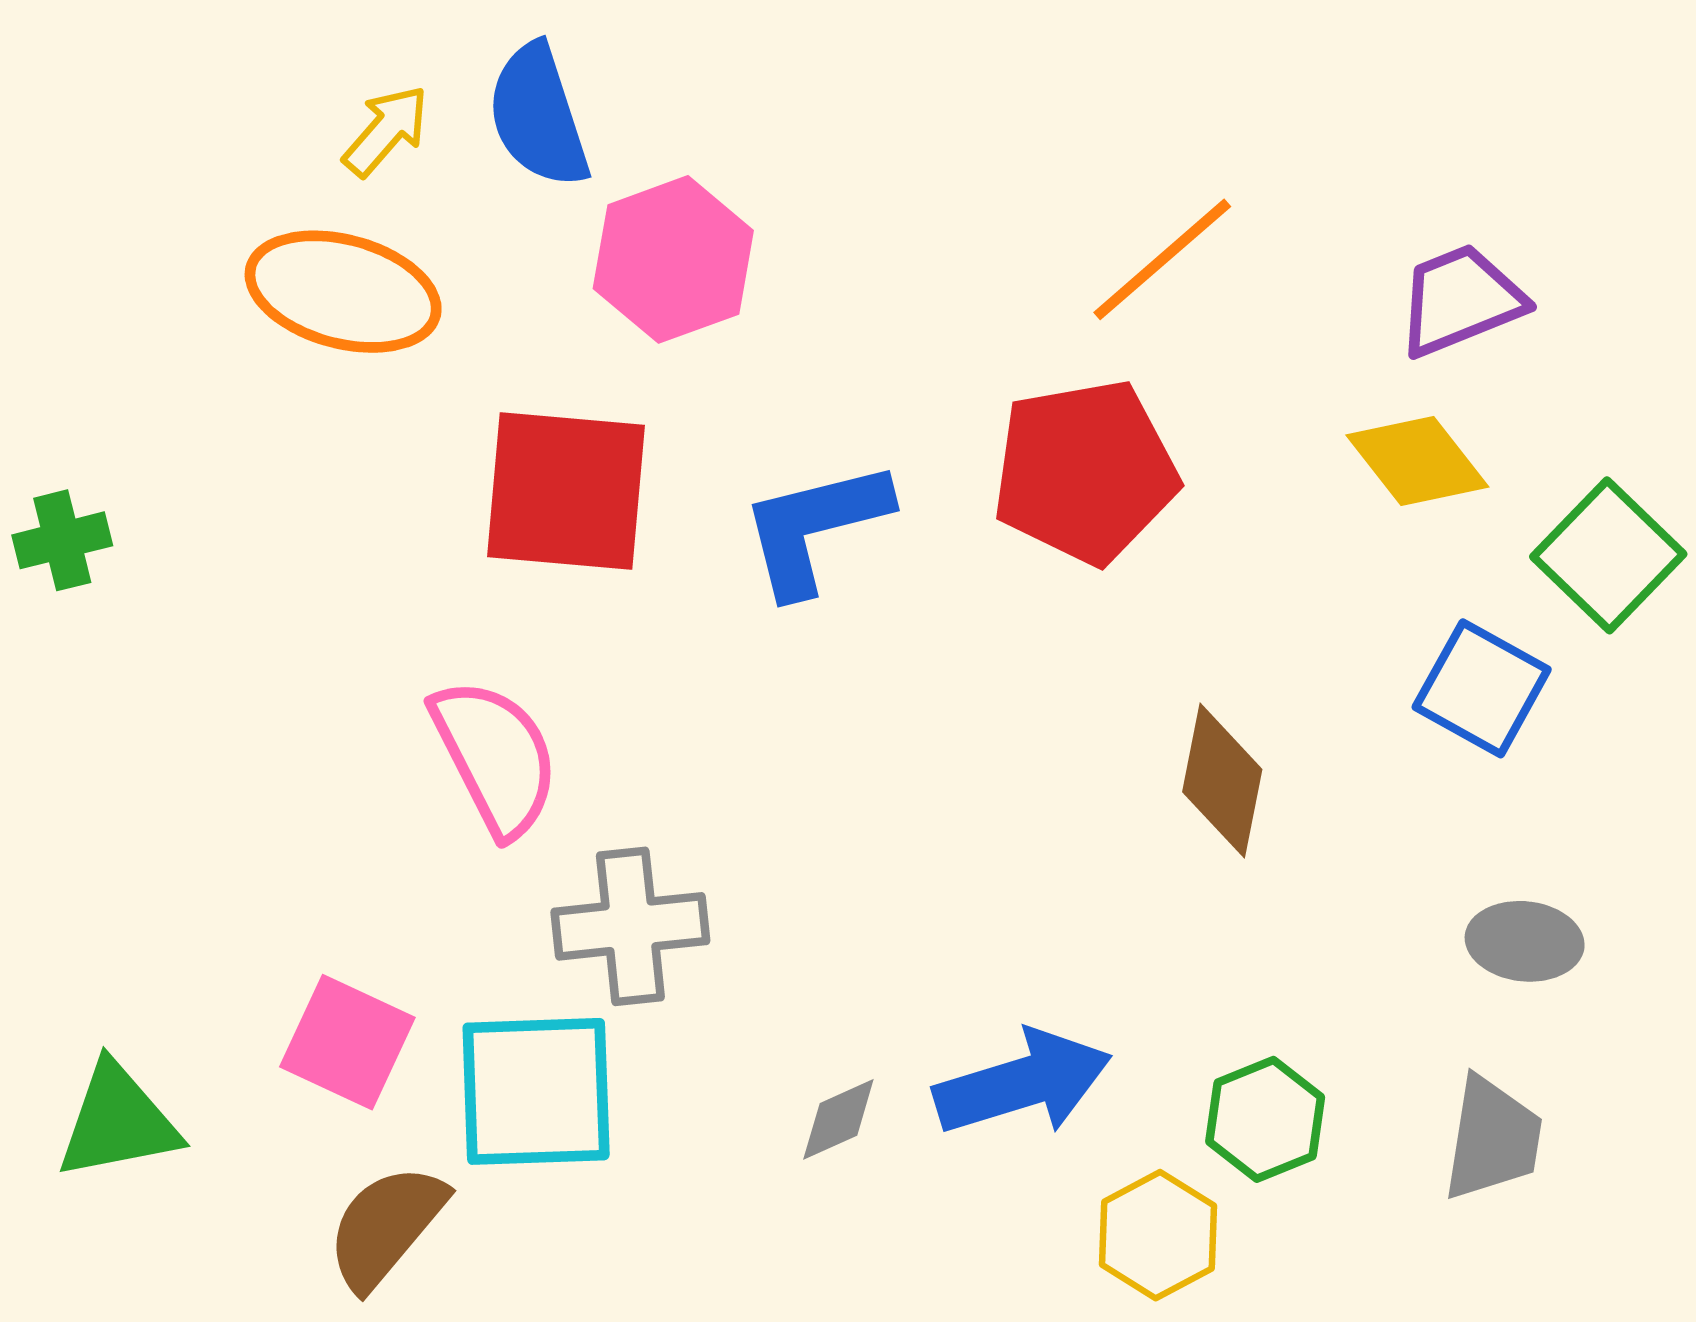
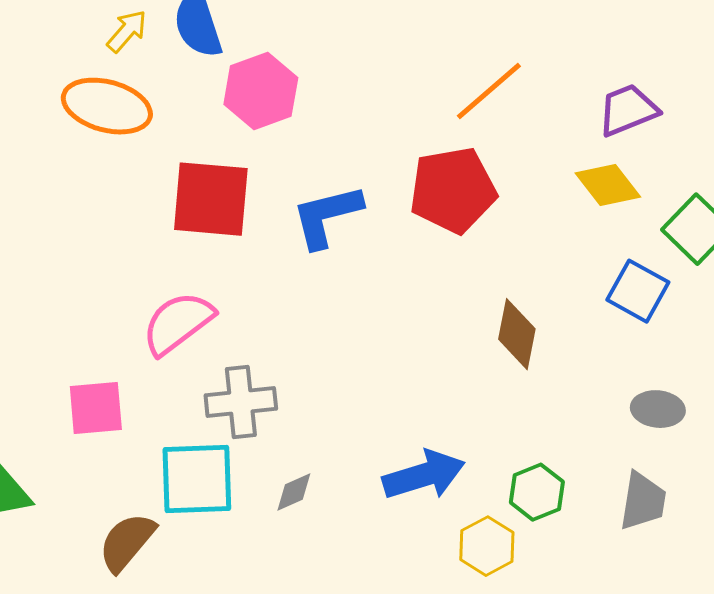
pink semicircle: (495, 757) -> (178, 323), turned -100
pink square: (347, 1042) -> (96, 408), moved, turned -30
gray diamond: (838, 1119) -> (294, 492), moved

